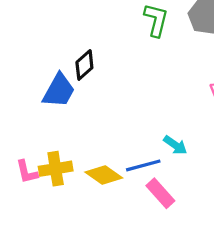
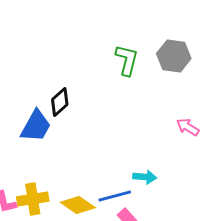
cyan arrow: (175, 145) -> (145, 177), turned -30

